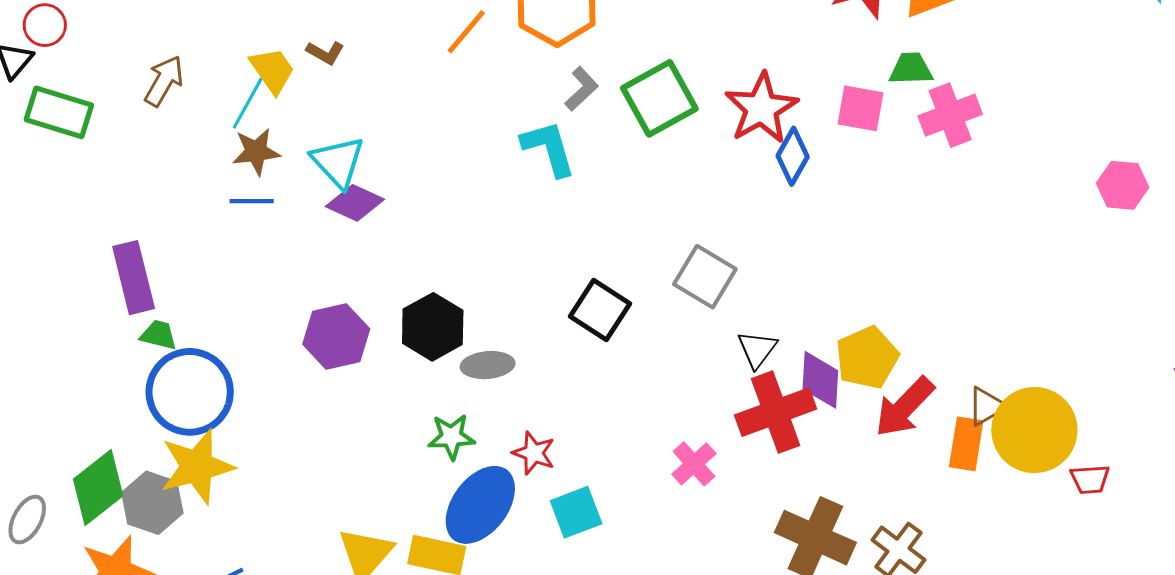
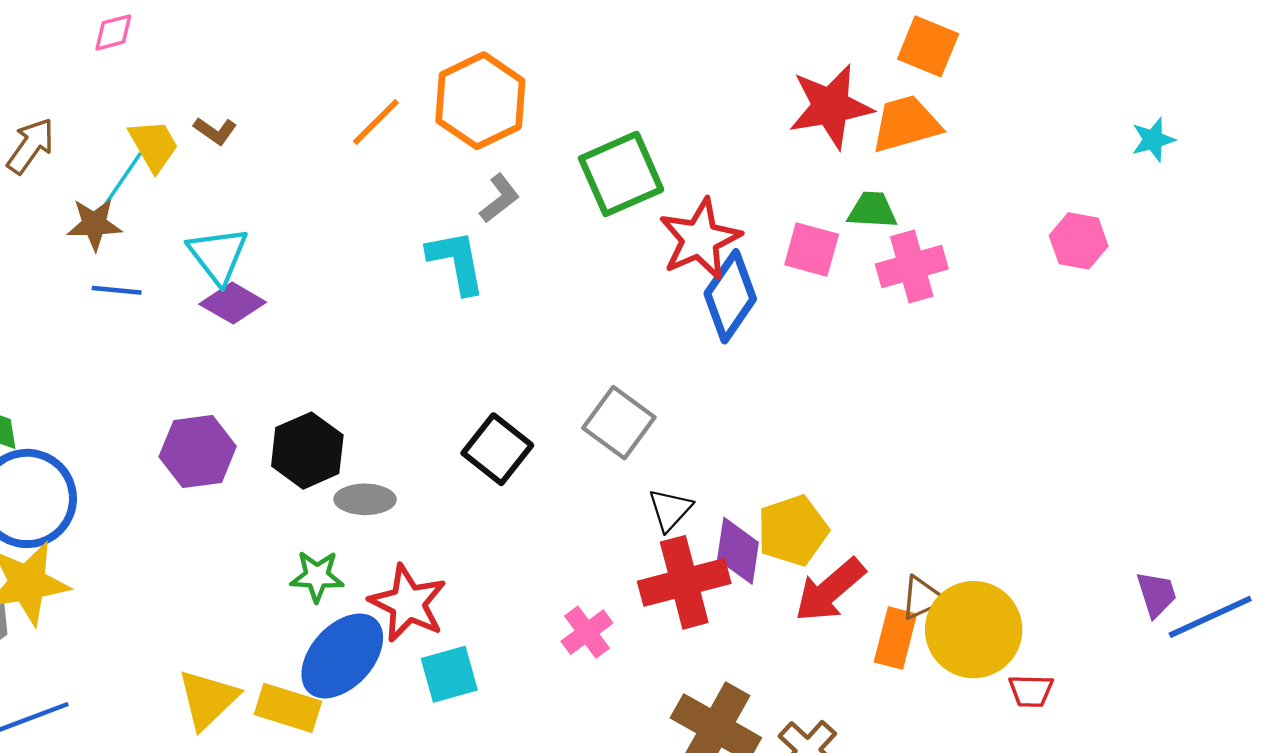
green square: (659, 98) -> (621, 174), moved
brown star: (256, 152) -> (94, 224), moved
blue diamond: (793, 156) -> (730, 296), size x1.4
pink hexagon: (1123, 185) -> (1079, 241), moved
red star: (534, 453) -> (408, 603), size x1.6

